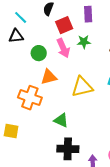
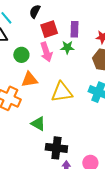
purple rectangle: (88, 14) -> (74, 29), moved
black cross: (68, 149) -> (56, 148), moved

